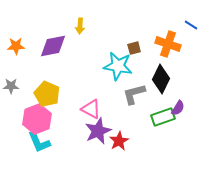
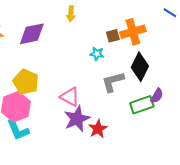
yellow arrow: (80, 26) -> (71, 14), moved
orange cross: (168, 44) -> (133, 32), moved, turned -35
cyan star: (118, 66) -> (97, 54), size x0.5

